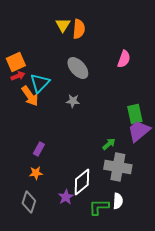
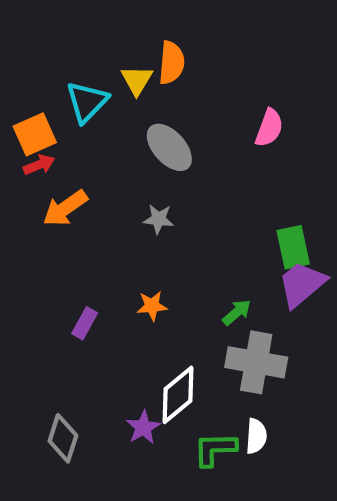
yellow triangle: (63, 25) -> (137, 80), moved
cyan triangle: (40, 83) -> (87, 102), moved
orange arrow: (30, 96) -> (65, 208), turned 90
orange star: (36, 173) -> (152, 306), moved

